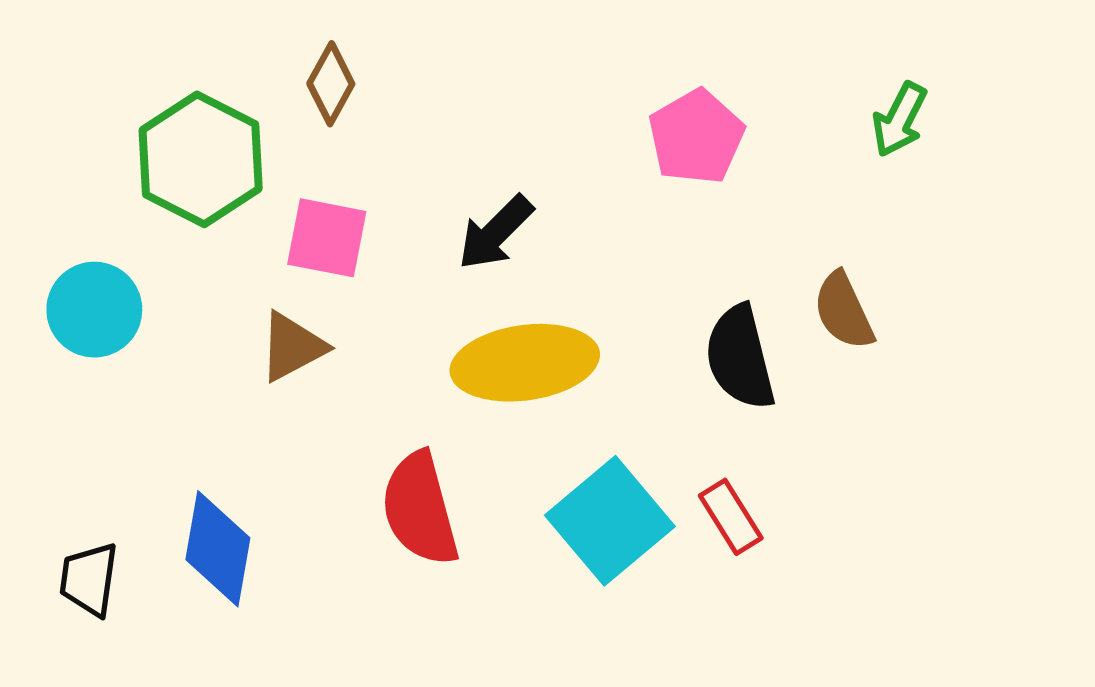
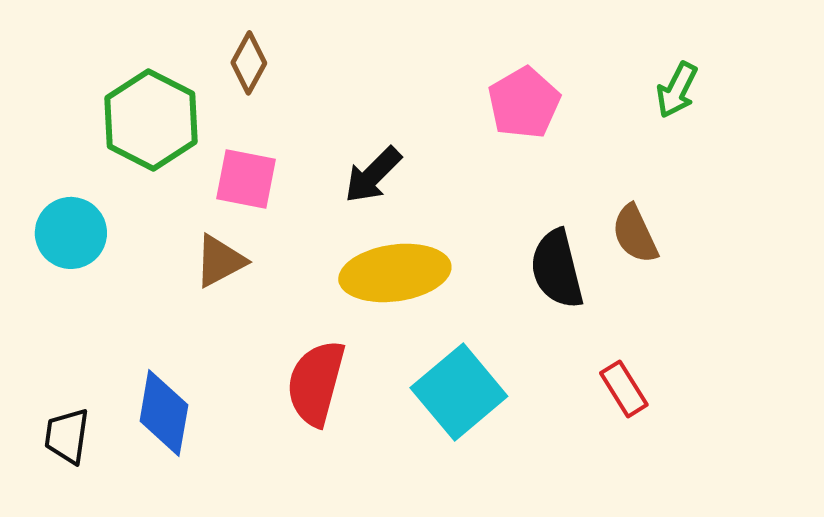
red semicircle: (420, 509) -> (316, 383), turned 30
red rectangle: (731, 517) -> (624, 389), moved

